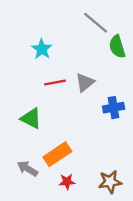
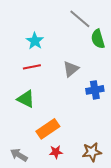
red line: (55, 82) -> (32, 67), moved
gray arrow: (27, 169) -> (19, 155), moved

